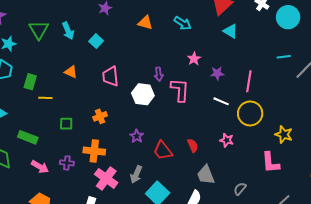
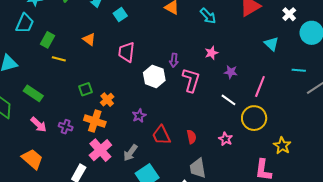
cyan triangle: (230, 31) -> (271, 44), moved
orange cross: (100, 116) -> (107, 100), moved, turned -32
green square: (66, 124) -> (85, 89), moved, turned -32

